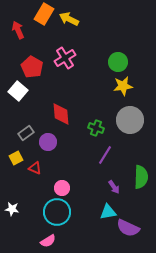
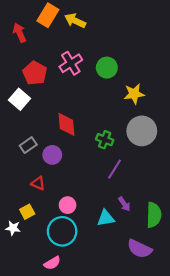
green circle: (118, 62) -> (107, 68), moved
yellow square: (16, 158) -> (27, 212), moved
green semicircle: (141, 177) -> (154, 215), moved
cyan triangle: (108, 212) -> (106, 218), moved

